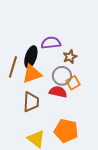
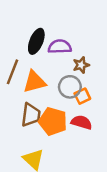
black ellipse: (31, 57) -> (36, 41), moved
red semicircle: (58, 92) -> (82, 122), moved
orange pentagon: (66, 131) -> (53, 121), moved

